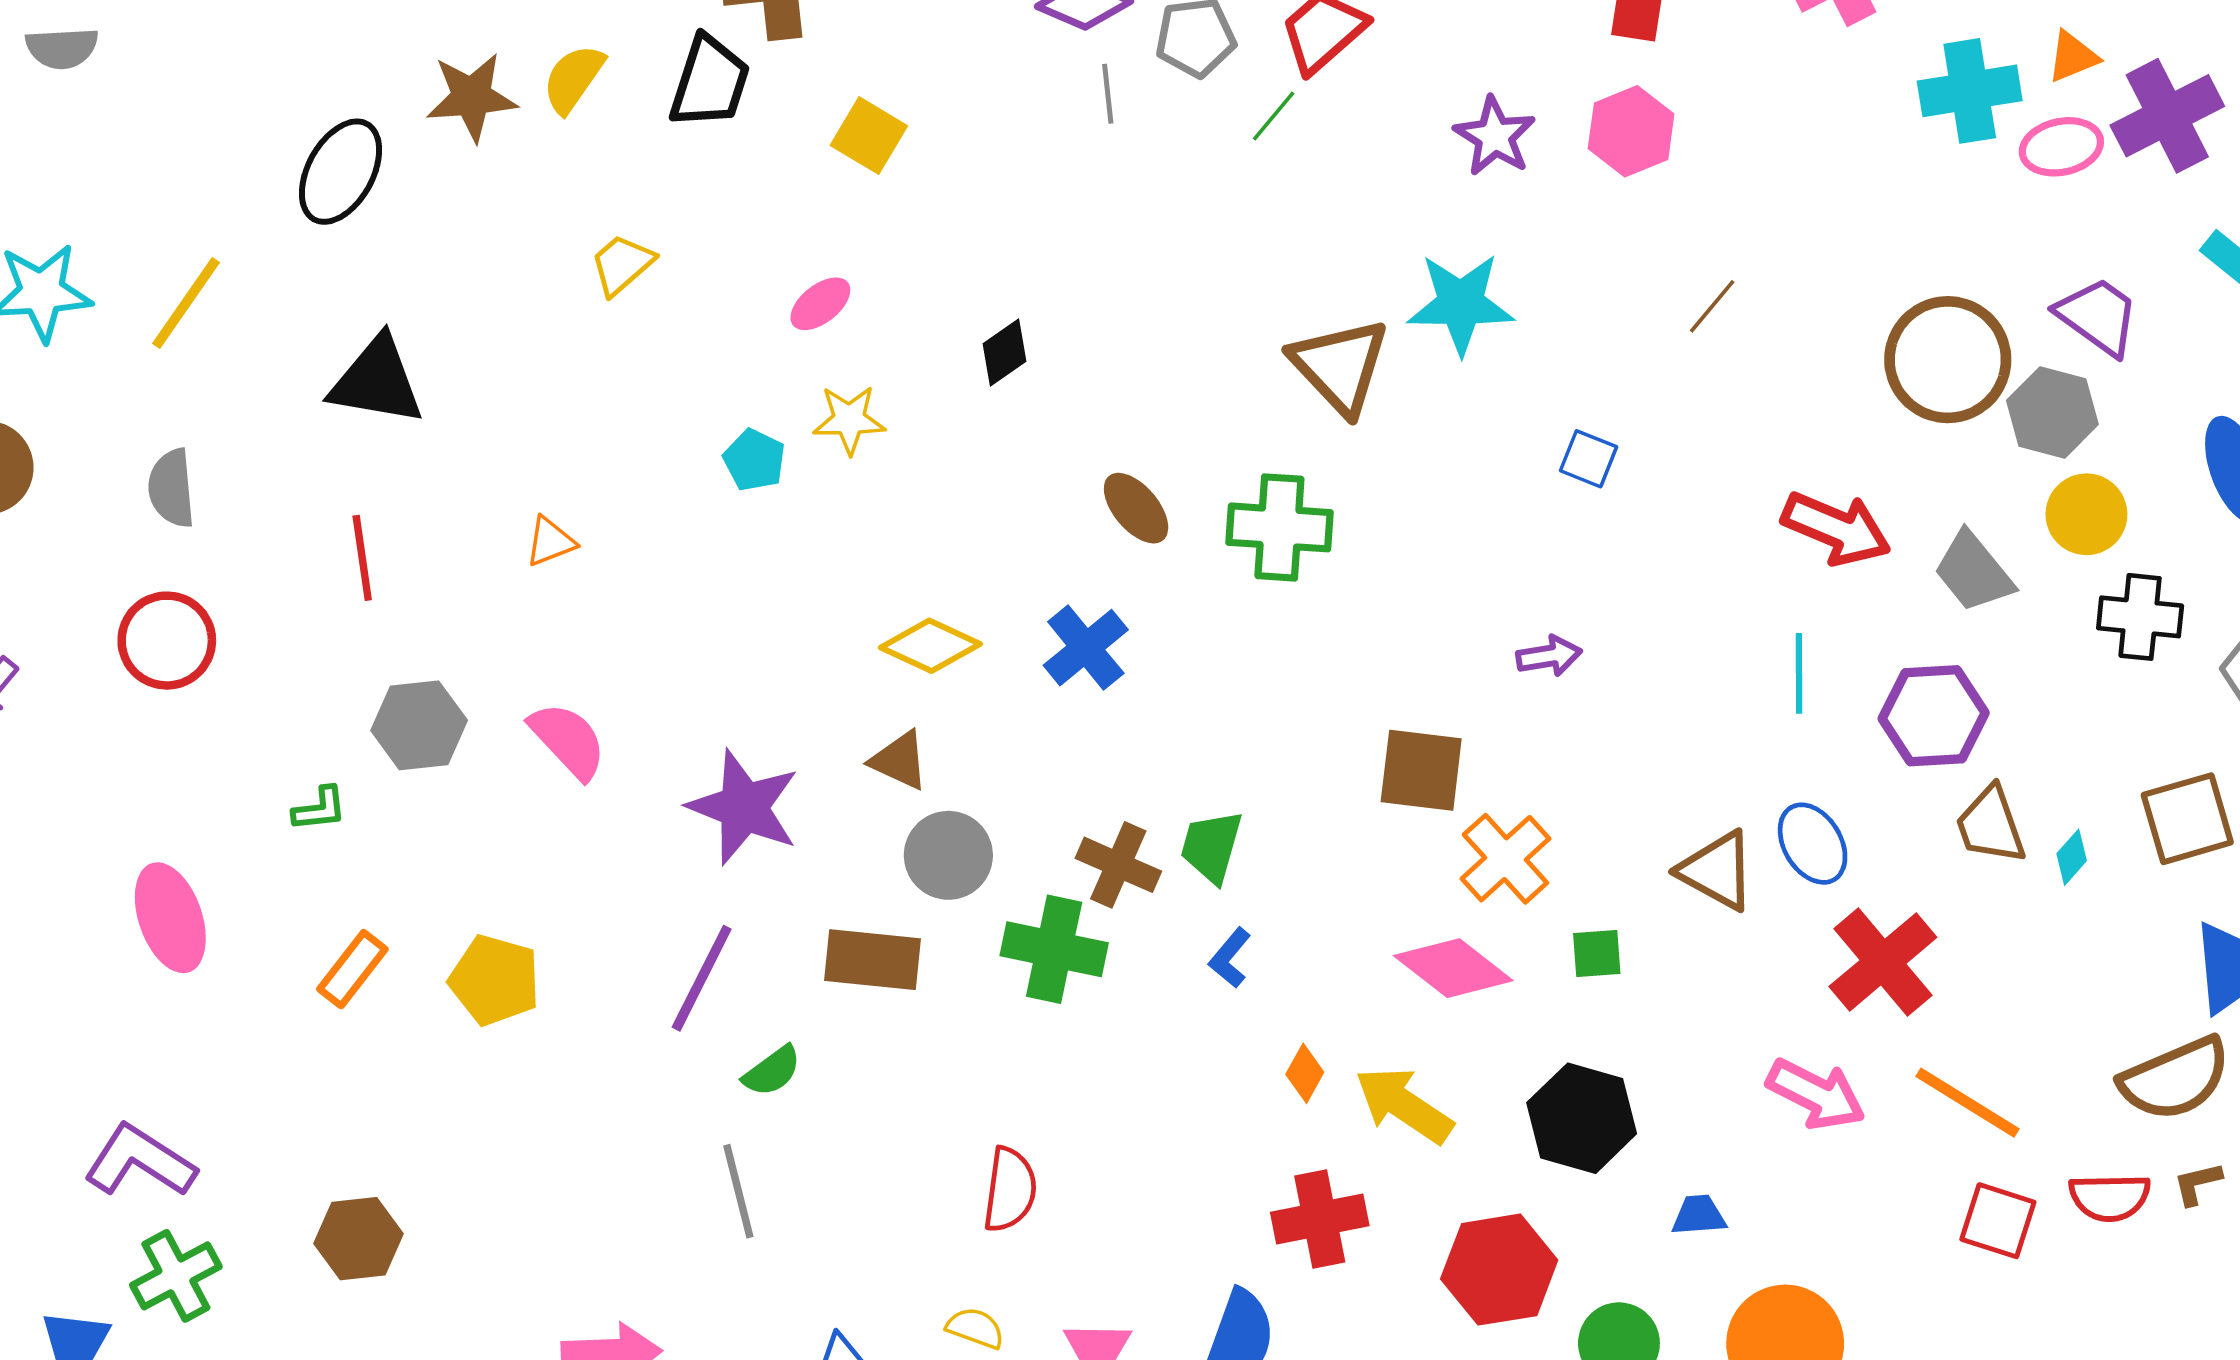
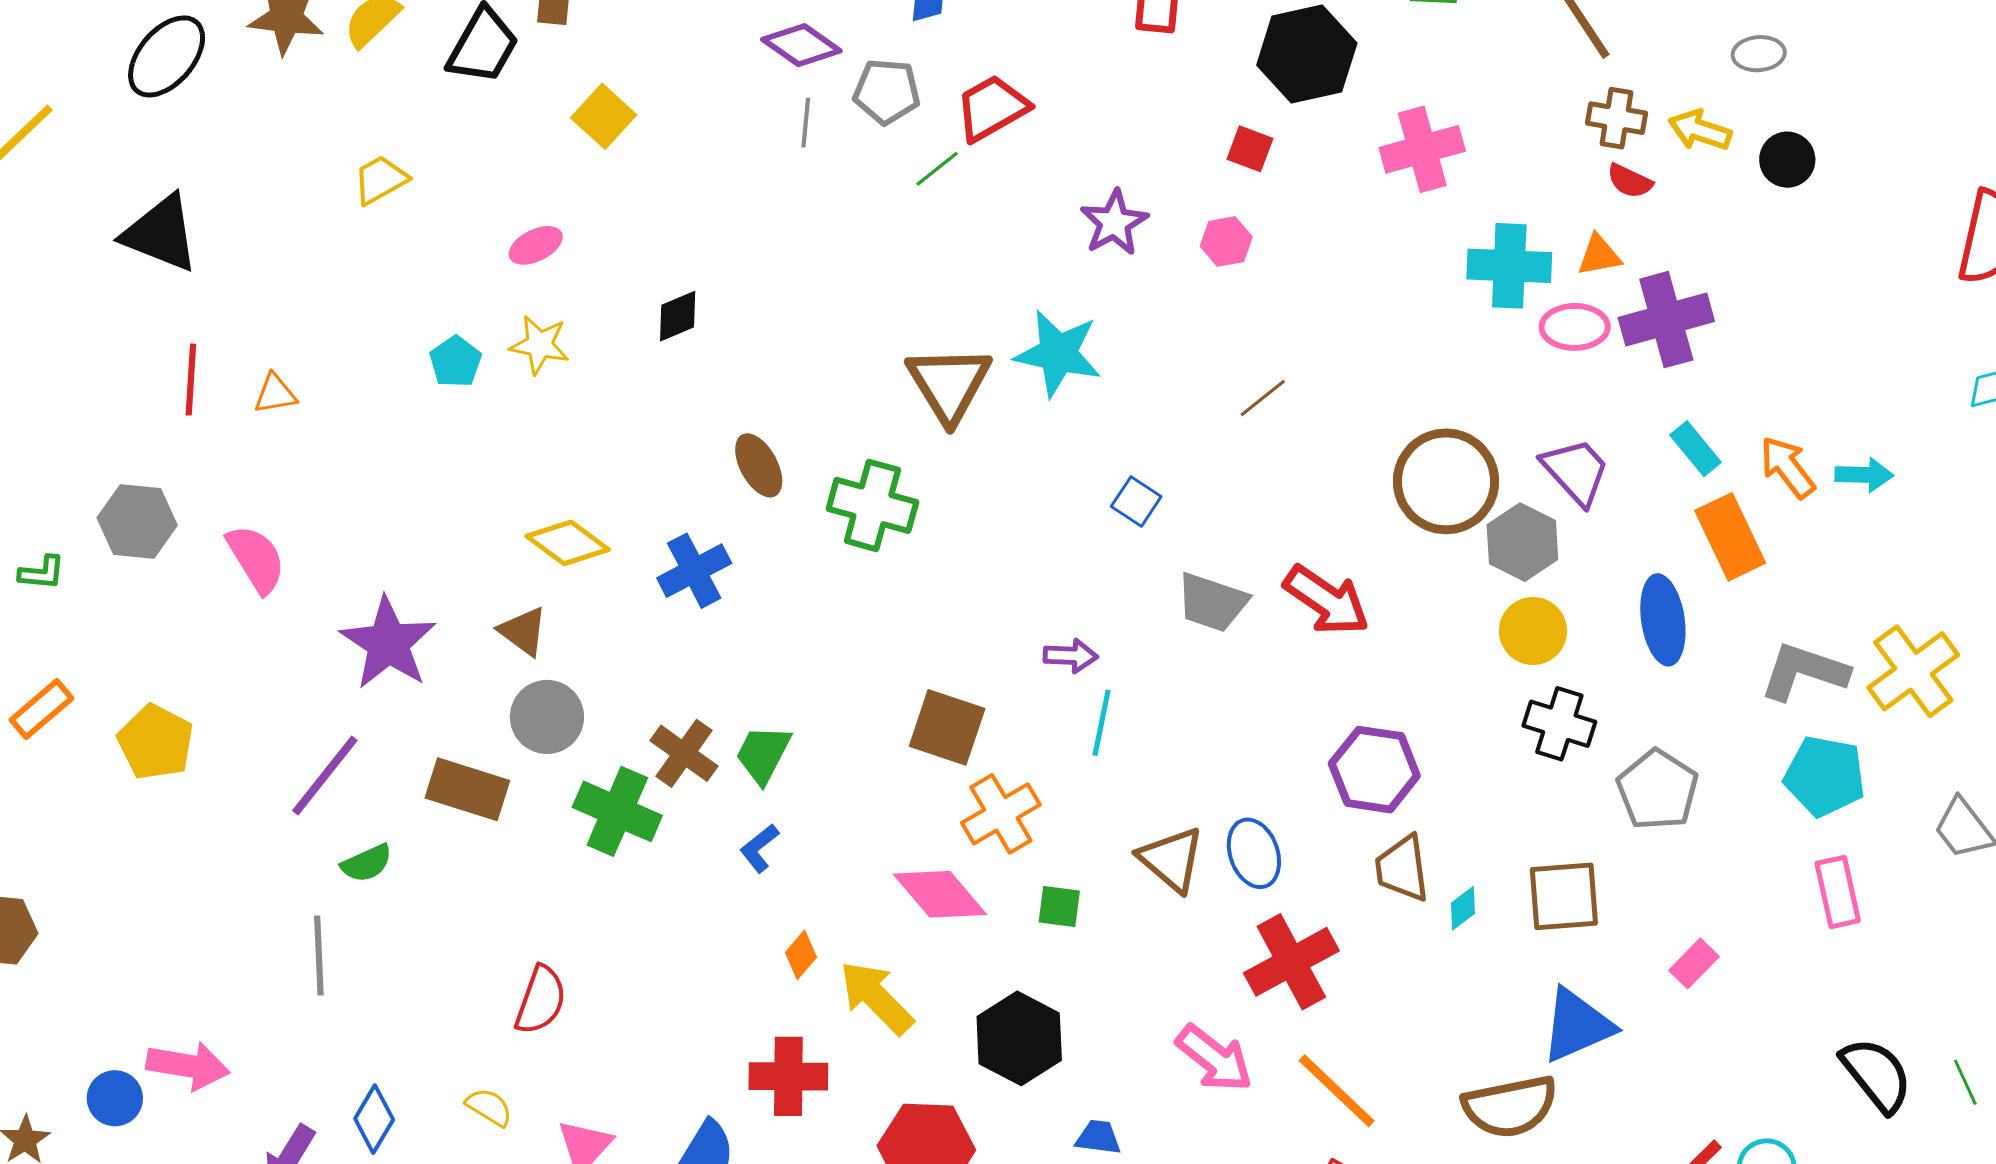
pink hexagon: (1631, 131) -> (1226, 242), size x0.7
red line: (362, 558) -> (191, 380), moved
gray trapezoid: (1973, 572) -> (1212, 602), moved, turned -44
cyan line: (1799, 673) -> (1102, 723), moved

